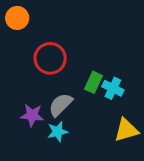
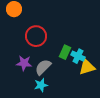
purple star: (32, 115) -> (24, 63), moved
yellow triangle: (126, 130) -> (87, 67), moved

